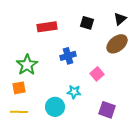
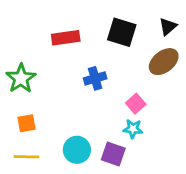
black square: (87, 23) -> (122, 32), size x1.5
green star: (27, 65) -> (21, 78), moved
cyan star: (74, 92) -> (133, 129), moved
purple square: (107, 110) -> (113, 154), moved

